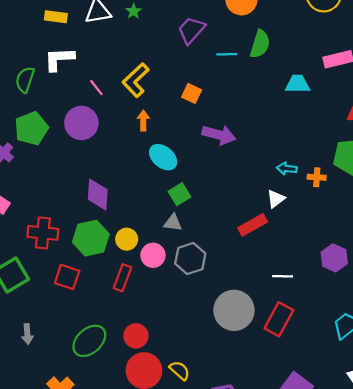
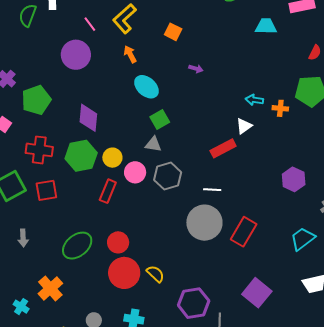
orange arrow: (143, 121) -> (130, 54), turned -30
green pentagon: (31, 128) -> (36, 100), moved
purple arrow: (219, 135) -> (196, 69), size x0.5
white line: (283, 276) -> (212, 190), moved
red square: (67, 277) -> (46, 190), moved, turned -30

